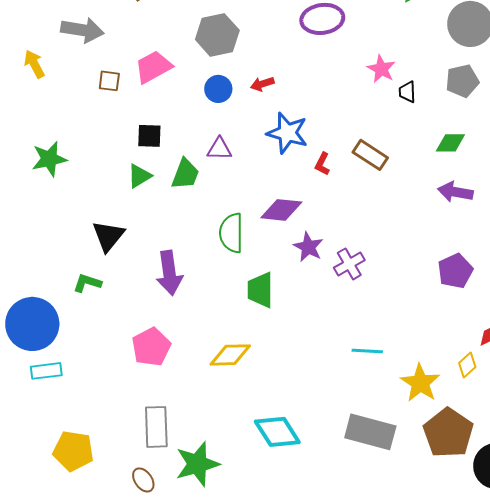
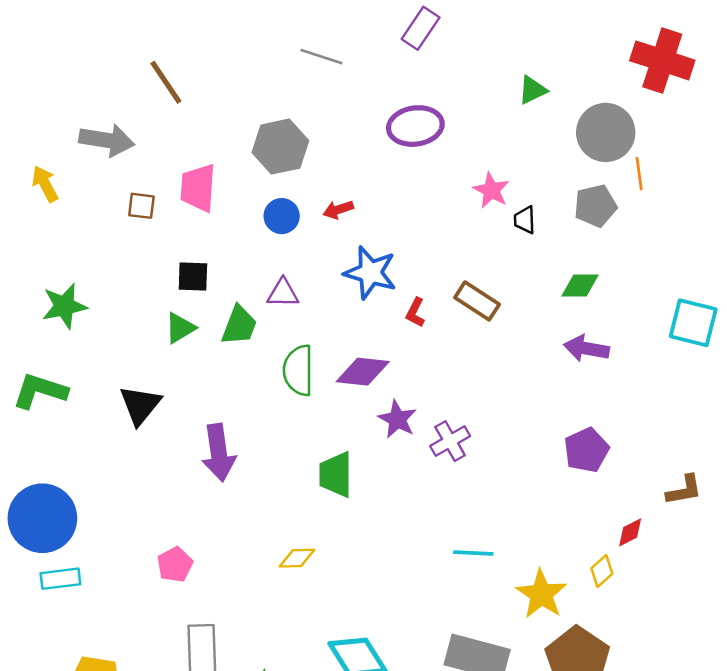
pink trapezoid: (153, 67) -> (198, 188), turned -57
green semicircle: (231, 233) -> (298, 370), moved
green L-shape: (87, 283) -> (40, 391), moved, size x1.5
pink pentagon: (151, 347) -> (175, 565), moved, size x0.7
yellow diamond: (230, 355) -> (297, 558), size x0.7

